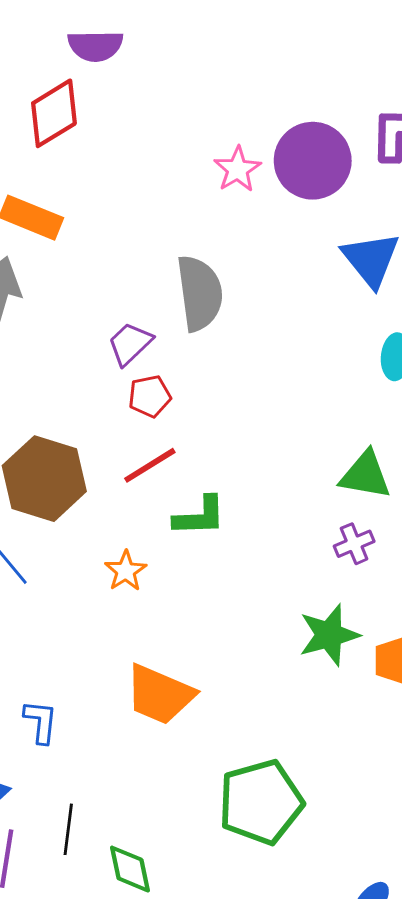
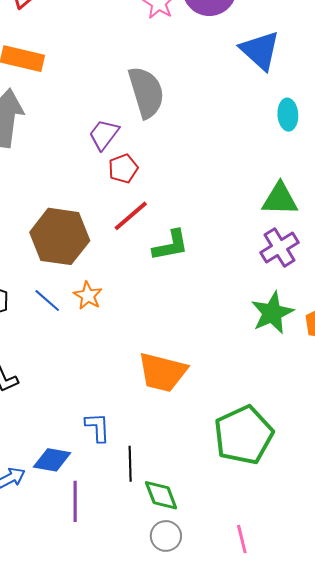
purple cross: (354, 544) -> (280, 248), size x1.4
orange star: (126, 571) -> (88, 296), moved
blue L-shape: (41, 722) -> (98, 427), moved
black line: (68, 829) -> (130, 464), moved

